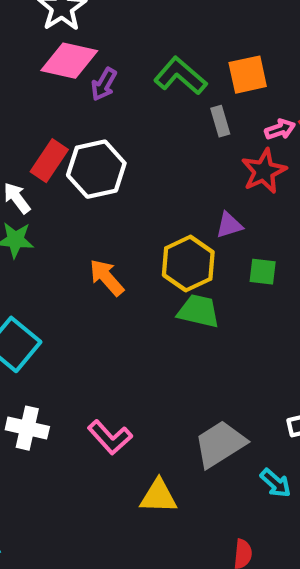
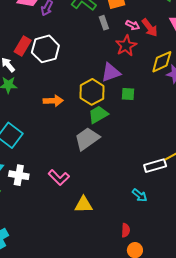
pink arrow: (280, 129) -> (133, 25), turned 48
purple triangle: (229, 225) -> (111, 72), size x1.5
orange arrow: (107, 277) -> (53, 101), turned 132
green trapezoid: (198, 311) -> (98, 115), turned -40
gray trapezoid: (220, 444) -> (87, 139), moved

